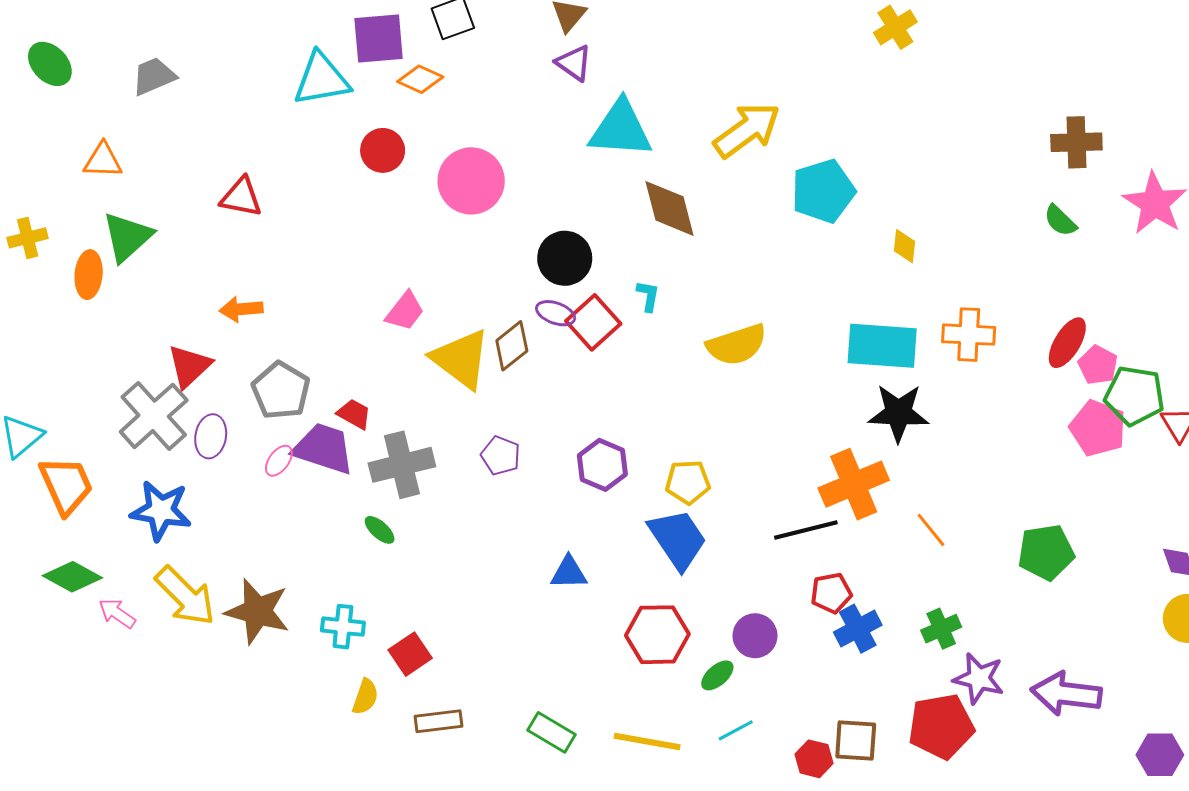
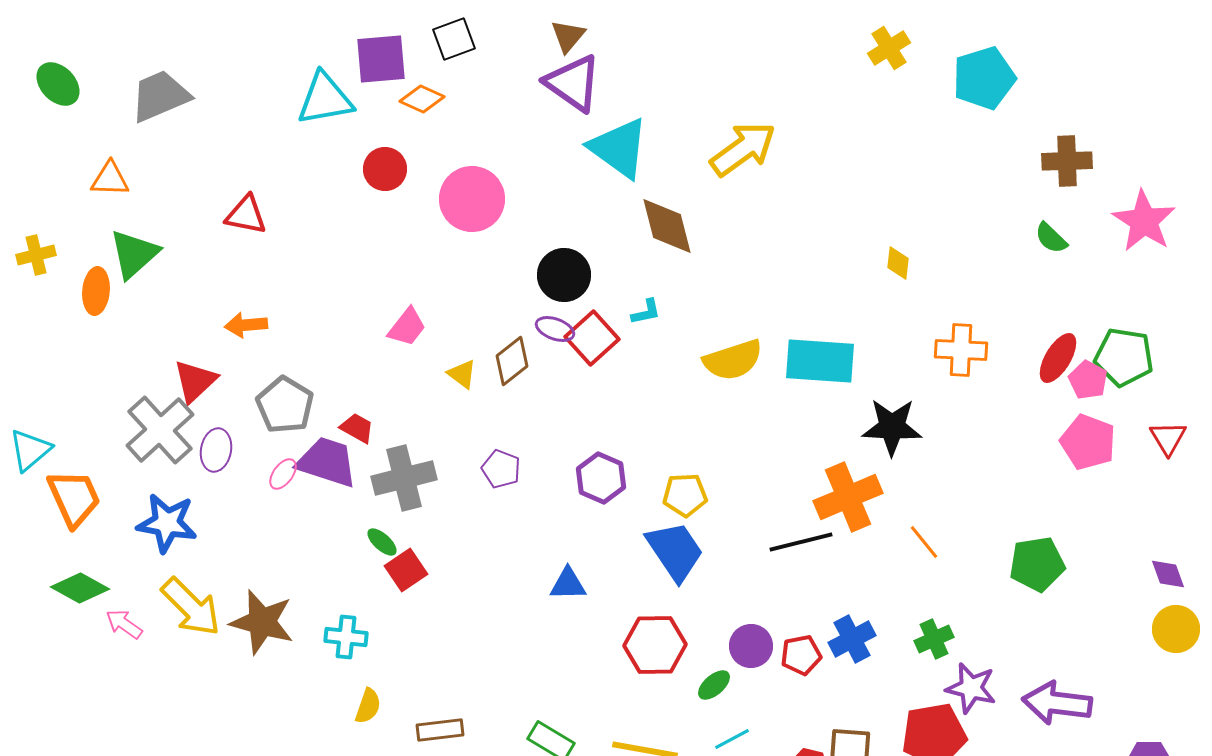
purple triangle: (574, 63) -> (573, 83), size x1.6
gray trapezoid: (154, 76) -> (160, 96), size x1.4
cyan triangle: (621, 129) -> (619, 148), turned 32
cyan pentagon: (823, 191) -> (984, 78), moved
cyan L-shape: (648, 296) -> (646, 312), turned 68
cyan rectangle: (882, 346) -> (820, 361), moved
yellow triangle: (461, 359) -> (462, 374), size x0.5
green pentagon: (1134, 396) -> (1124, 357), moved
red pentagon: (831, 593) -> (801, 655), moved
red square: (410, 654) -> (406, 570), moved

